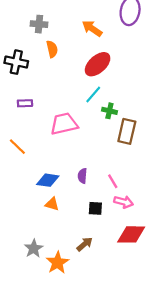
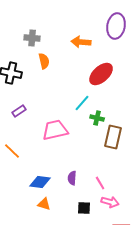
orange arrow: (92, 28) -> (81, 42), turned -30
red ellipse: (98, 64) -> (101, 74), moved
purple rectangle: (25, 103) -> (19, 111), turned -32

